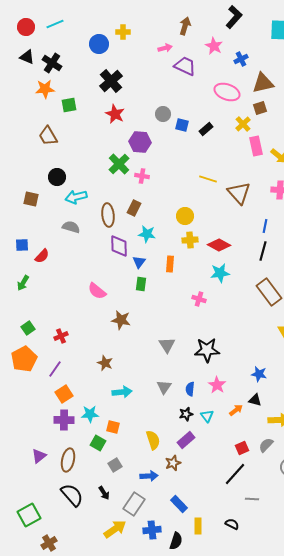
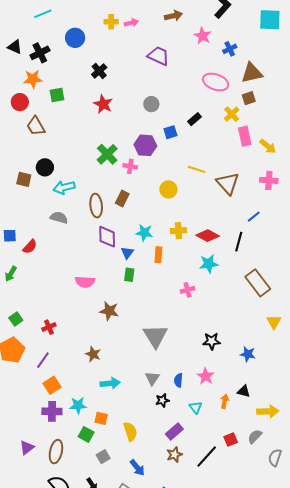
brown arrow: (185, 26) -> (173, 16), turned 60
red circle: (26, 27) -> (20, 102), moved
blue circle: (99, 44) -> (75, 38), moved
pink arrow: (165, 48) -> (131, 23), moved
black cross: (52, 63) -> (40, 53), turned 30
purple trapezoid: (185, 66) -> (158, 56), moved
black cross: (111, 81) -> (99, 71), size x0.7
blue square: (182, 125) -> (170, 132), moved, turned -32
purple hexagon: (140, 142) -> (145, 145), moved
brown square: (31, 199) -> (24, 179), moved
yellow circle: (185, 216) -> (168, 189), moved
blue line: (265, 226) -> (254, 217), turned 40
cyan star: (147, 234) -> (144, 233), moved
black line: (263, 251) -> (239, 242), moved
pink semicircle: (97, 291) -> (85, 282), turned -36
pink cross: (199, 299) -> (188, 290), turned -32
gray triangle: (167, 345) -> (155, 336), size x1.5
black star: (207, 350) -> (212, 341), moved, size x0.7
blue star: (259, 374) -> (248, 354), moved
orange arrow: (236, 410) -> (225, 401), turned -40
black star: (186, 414) -> (162, 400), moved
yellow semicircle: (153, 440) -> (130, 431), moved
brown star: (173, 463) -> (174, 455), moved
black line: (235, 474) -> (207, 457), moved
blue arrow: (149, 476) -> (137, 468), turned 54

